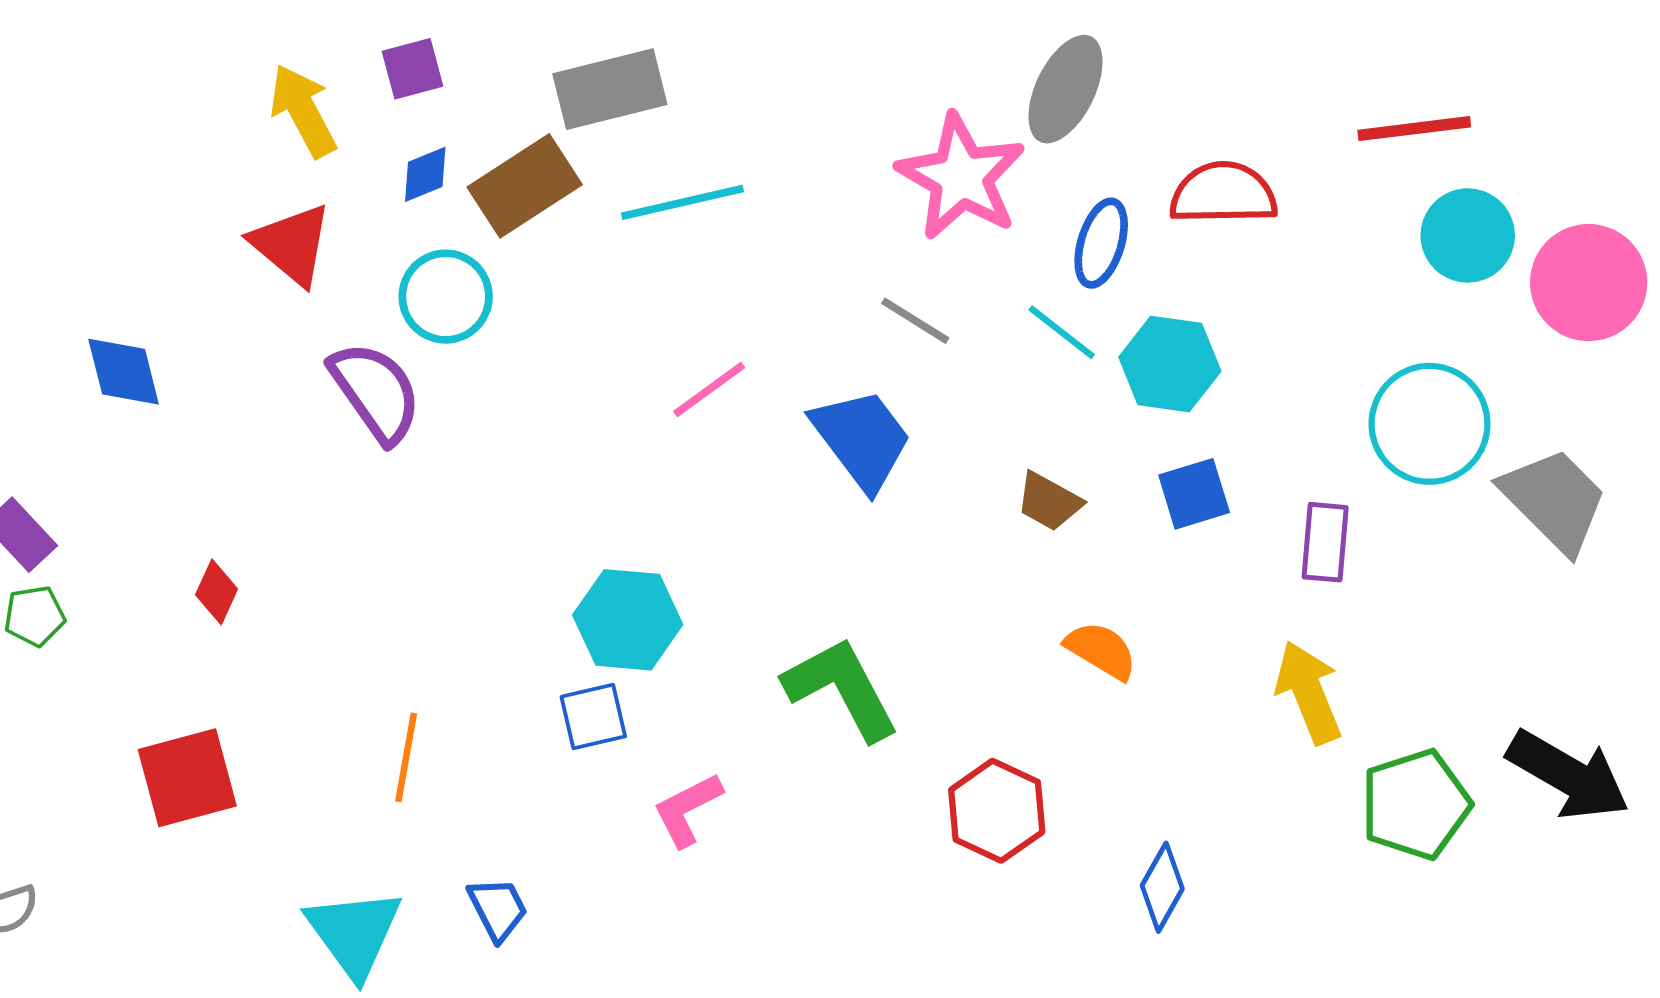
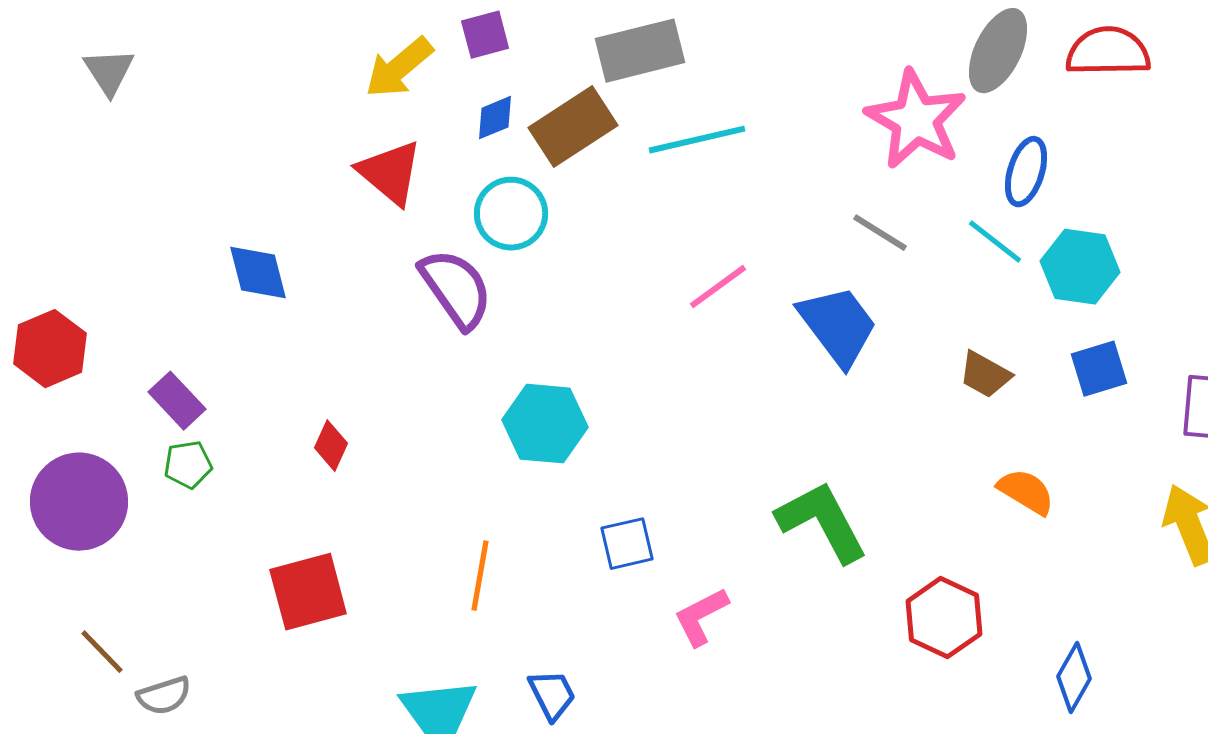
yellow arrow: (303, 111) -> (399, 68), turned -102
red semicircle: (1223, 193) -> (1108, 52), moved
cyan hexagon: (628, 620) -> (545, 424), moved

